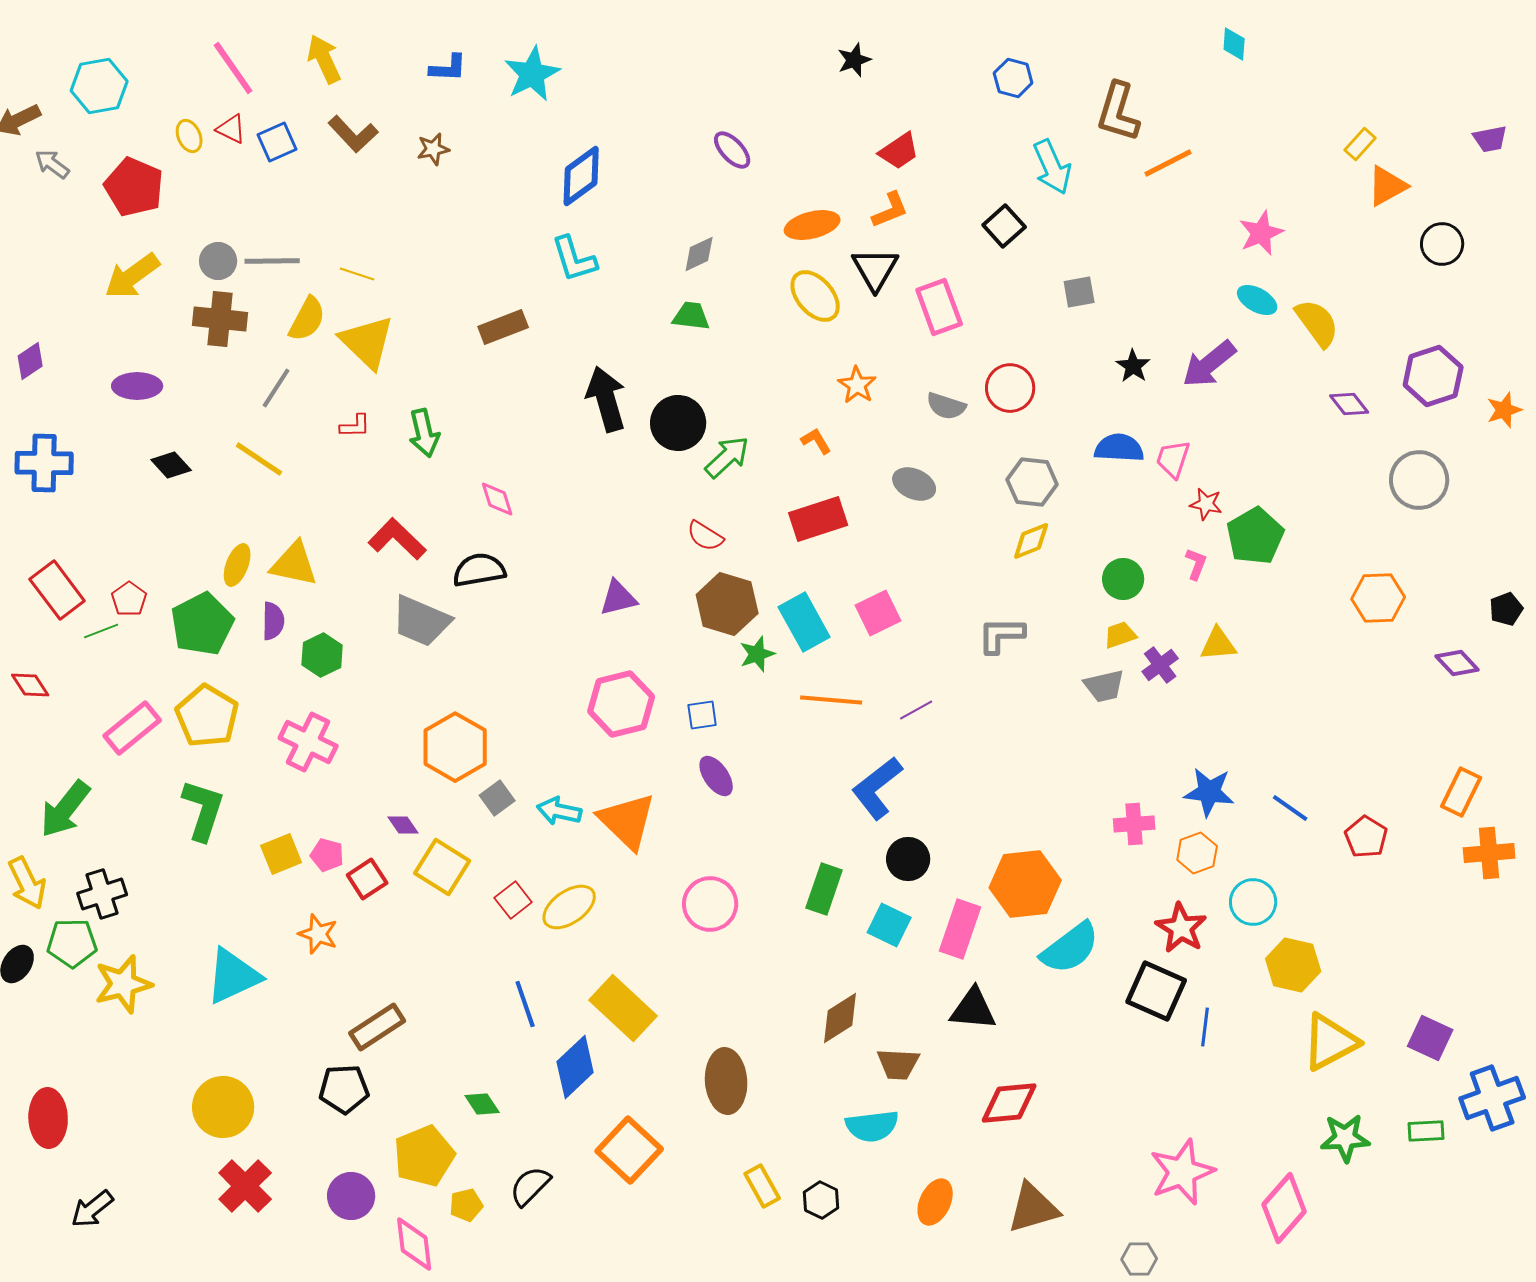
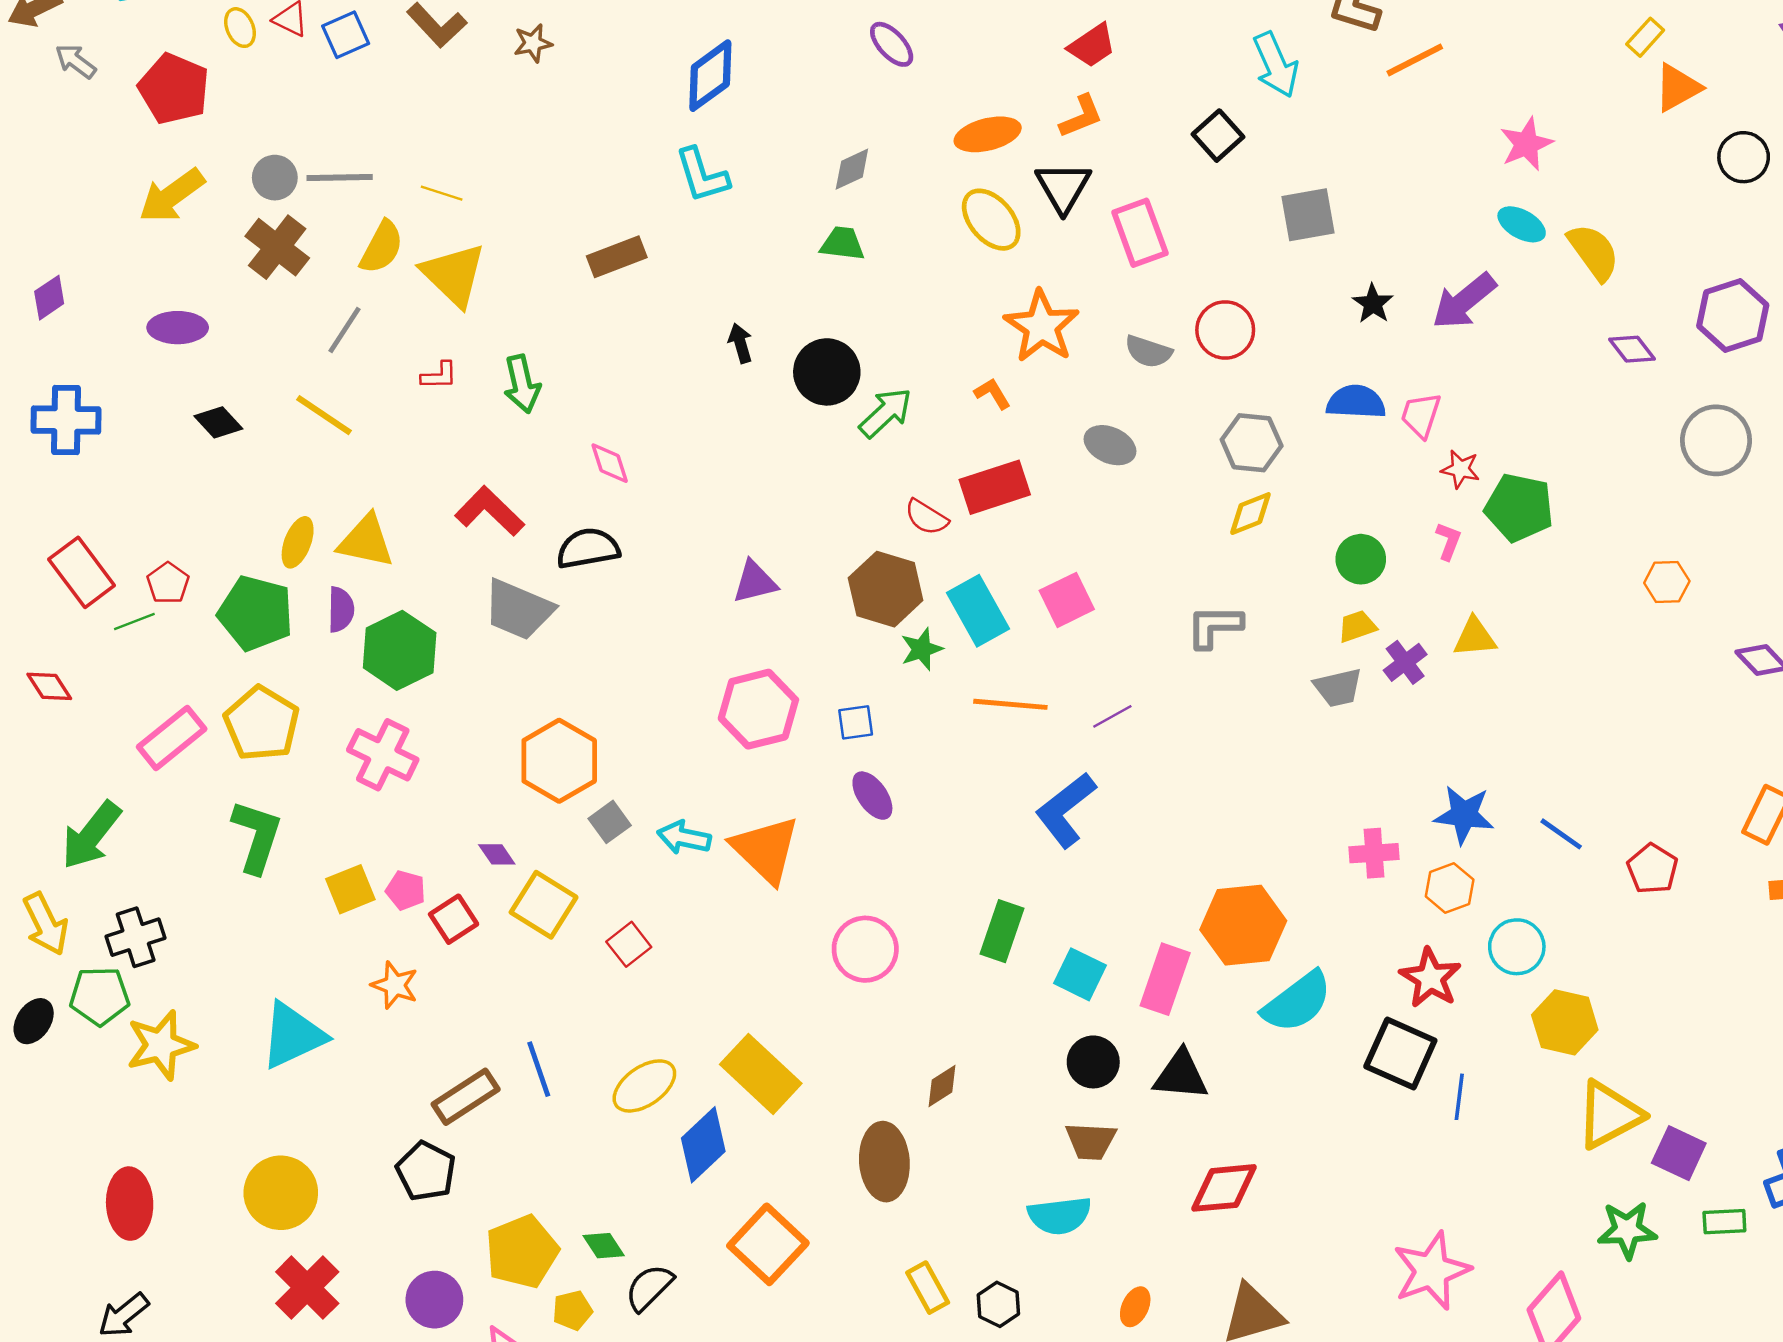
gray square: (1079, 292) -> (1308, 215), size x1.4
brown cross: (220, 319) -> (277, 247), turned 32
orange star: (857, 385) -> (1042, 326), size x1.6
black arrow: (606, 399) -> (740, 343), size x0.5
red semicircle: (705, 536) -> (926, 517), moved
green pentagon: (1255, 536) -> (1519, 508), turned -30
orange hexagon: (1378, 598) -> (1667, 582), size x0.7
green pentagon: (202, 624) -> (256, 613), turned -30
green hexagon: (322, 655) -> (400, 650), size x1.5
black circle: (908, 859) -> (1093, 1062), moved
yellow ellipse: (569, 907) -> (644, 1086), moved
blue line: (525, 1004) -> (539, 1069), moved
brown diamond: (840, 1018) -> (942, 1086), moved, size x0.7
purple square: (1430, 1038) -> (1679, 1153), moved
black pentagon: (344, 1089) -> (426, 1171), turned 30
green diamond: (482, 1104) -> (604, 1246), moved
red ellipse: (48, 1118) -> (130, 1204), moved
orange ellipse: (935, 1202) -> (1135, 1307), size x0.7

